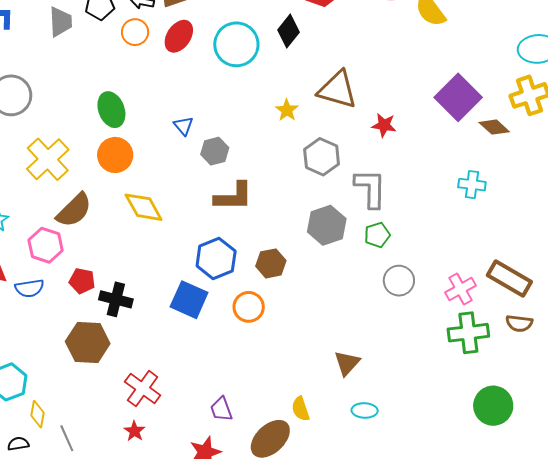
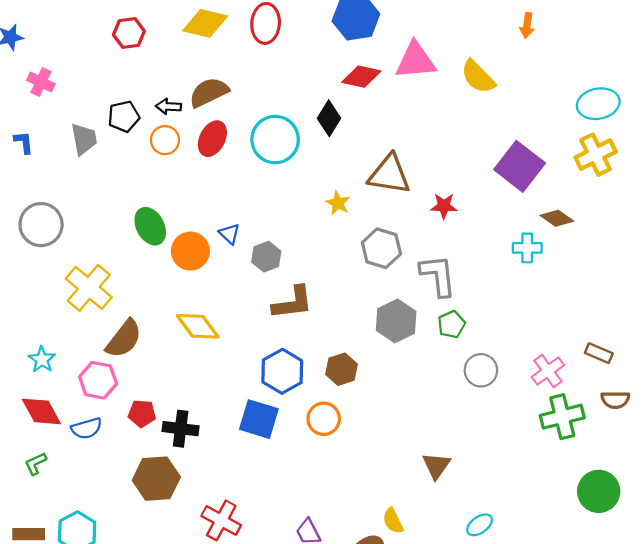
brown diamond: (494, 127) -> (557, 218), moved
orange circle: (115, 155) -> (190, 251), moved
cyan cross: (472, 185) -> (527, 248), moved
brown rectangle: (509, 278) -> (599, 353), size x0.6
cyan ellipse: (365, 410) -> (480, 525), moved, turned -30

